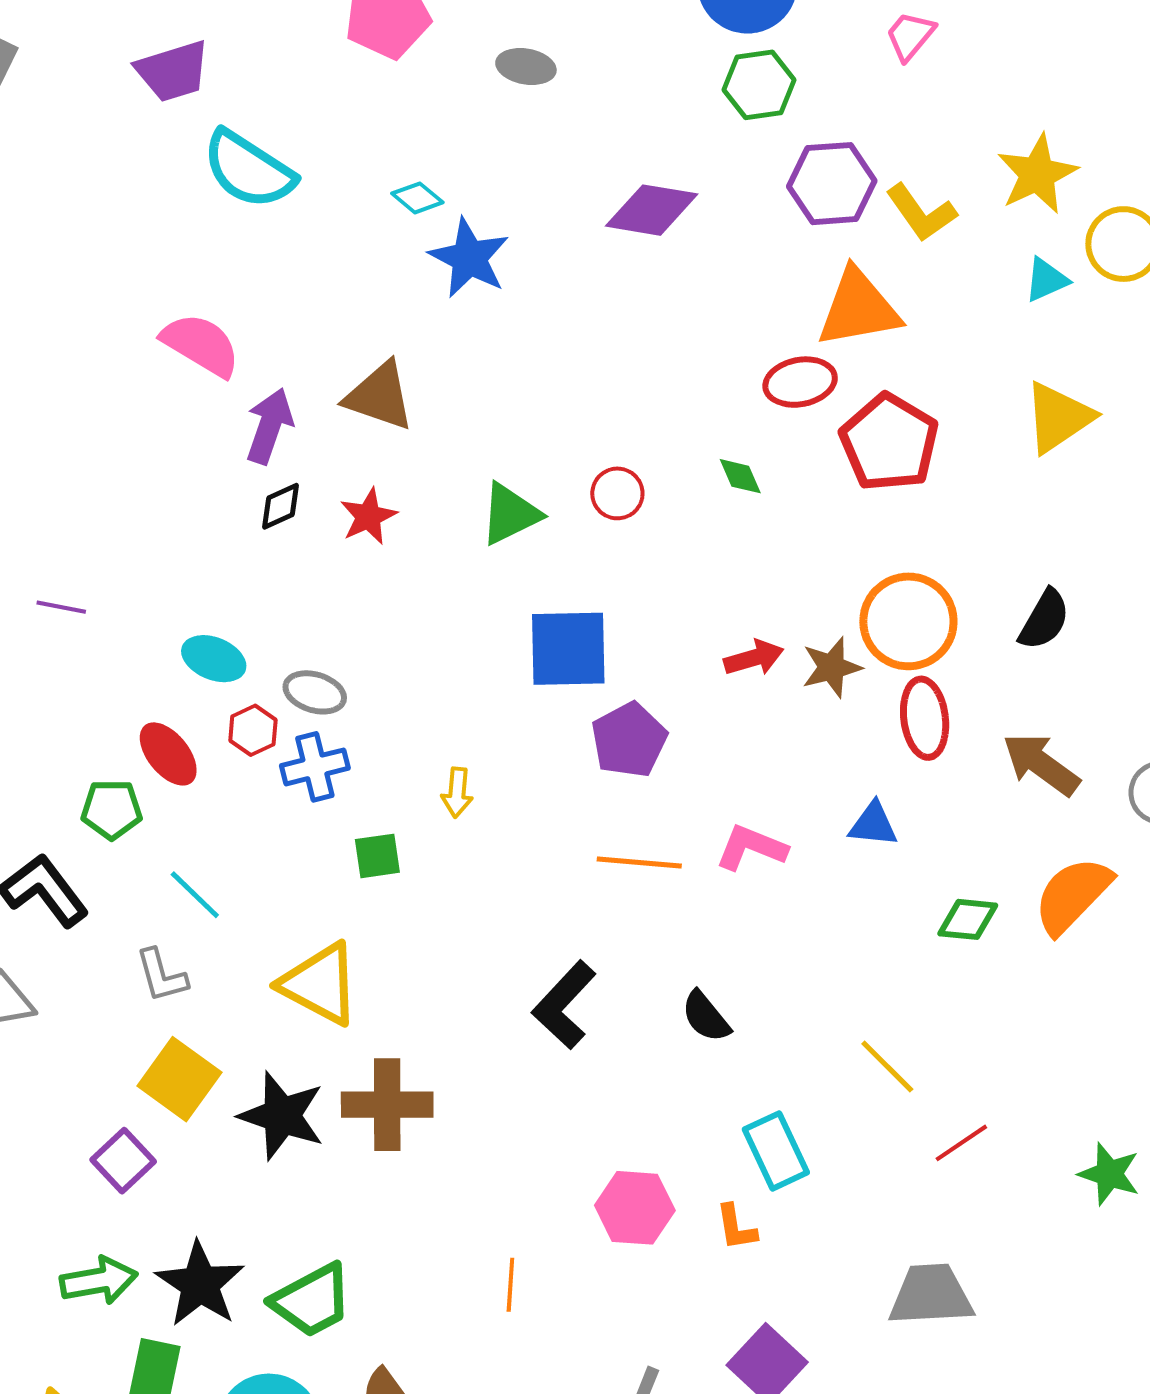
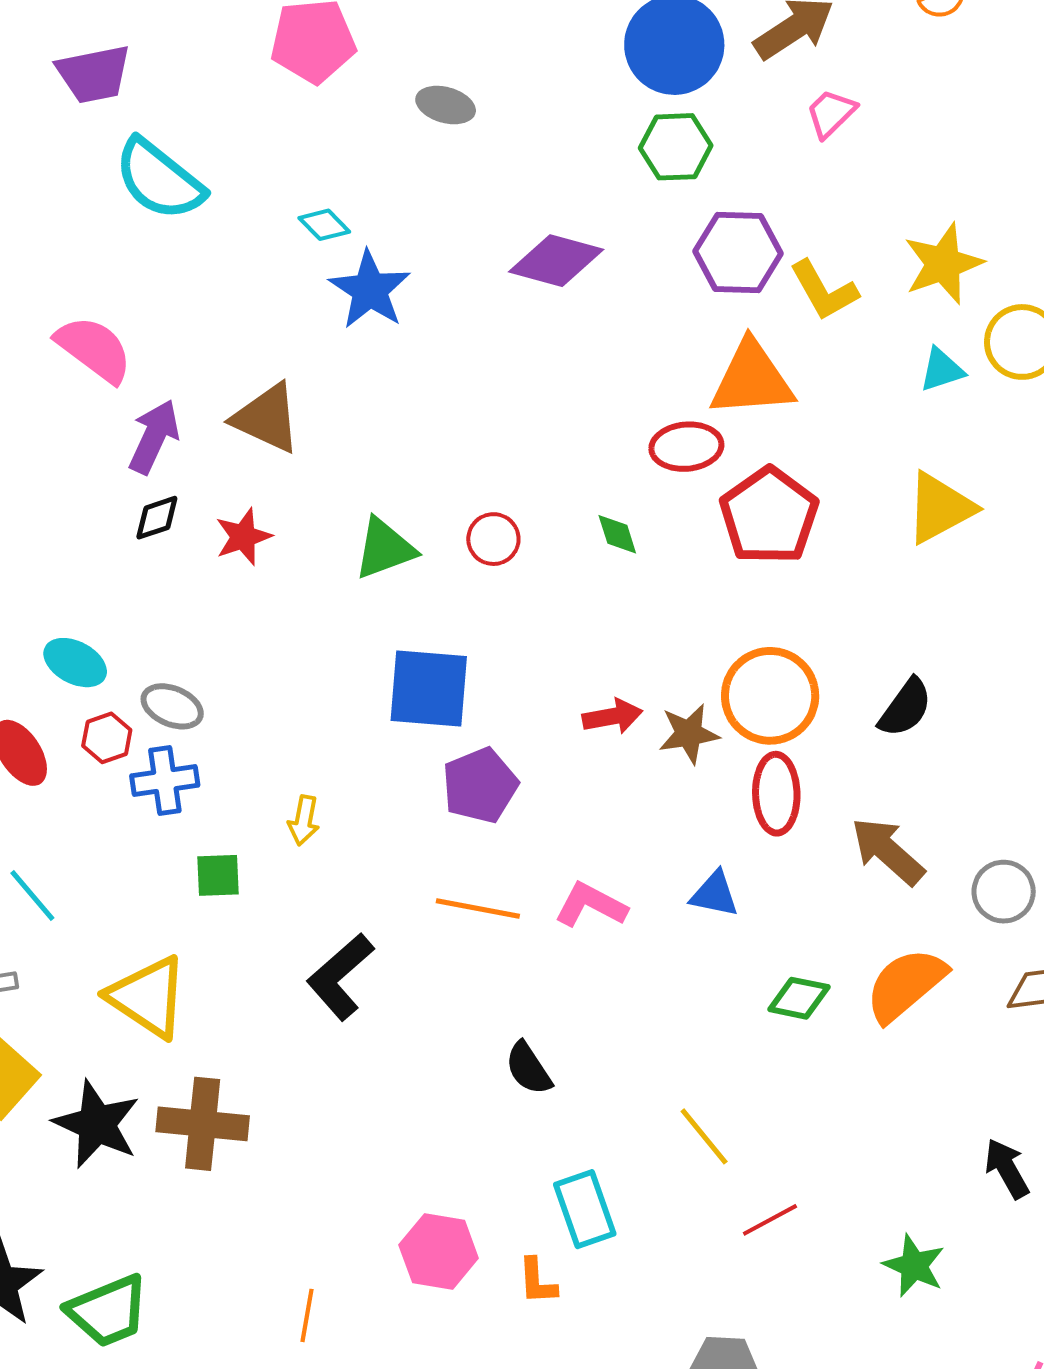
black L-shape: (564, 1005) -> (340, 977), moved

